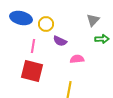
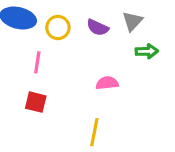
purple semicircle: (60, 41) -> (98, 28), moved
red square: (32, 71) -> (36, 102), size x0.6

